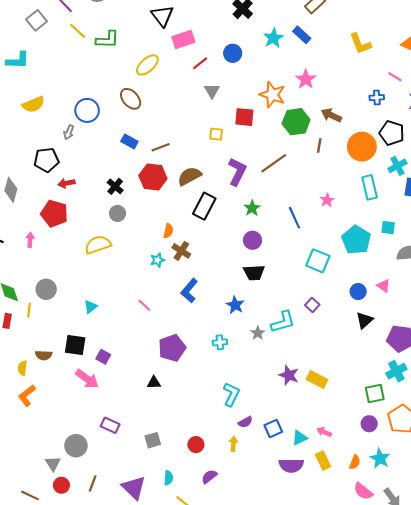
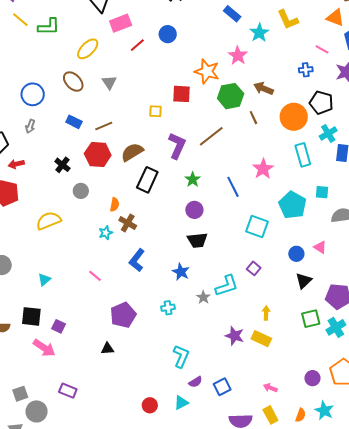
cyan star: (273, 38) -> (259, 33), moved
gray triangle: (212, 91) -> (109, 82), moved
gray arrow: (69, 132) -> (30, 126), moved
brown line: (319, 146) -> (253, 118), turned -32
pink star: (327, 200) -> (263, 169), size x1.5
gray circle: (117, 213) -> (81, 191), moved
green square: (375, 394) -> (311, 319), moved
cyan triangle: (300, 438) -> (181, 403), moved
gray square: (153, 440) -> (20, 394), moved
yellow arrow: (233, 444) -> (266, 313), moved

